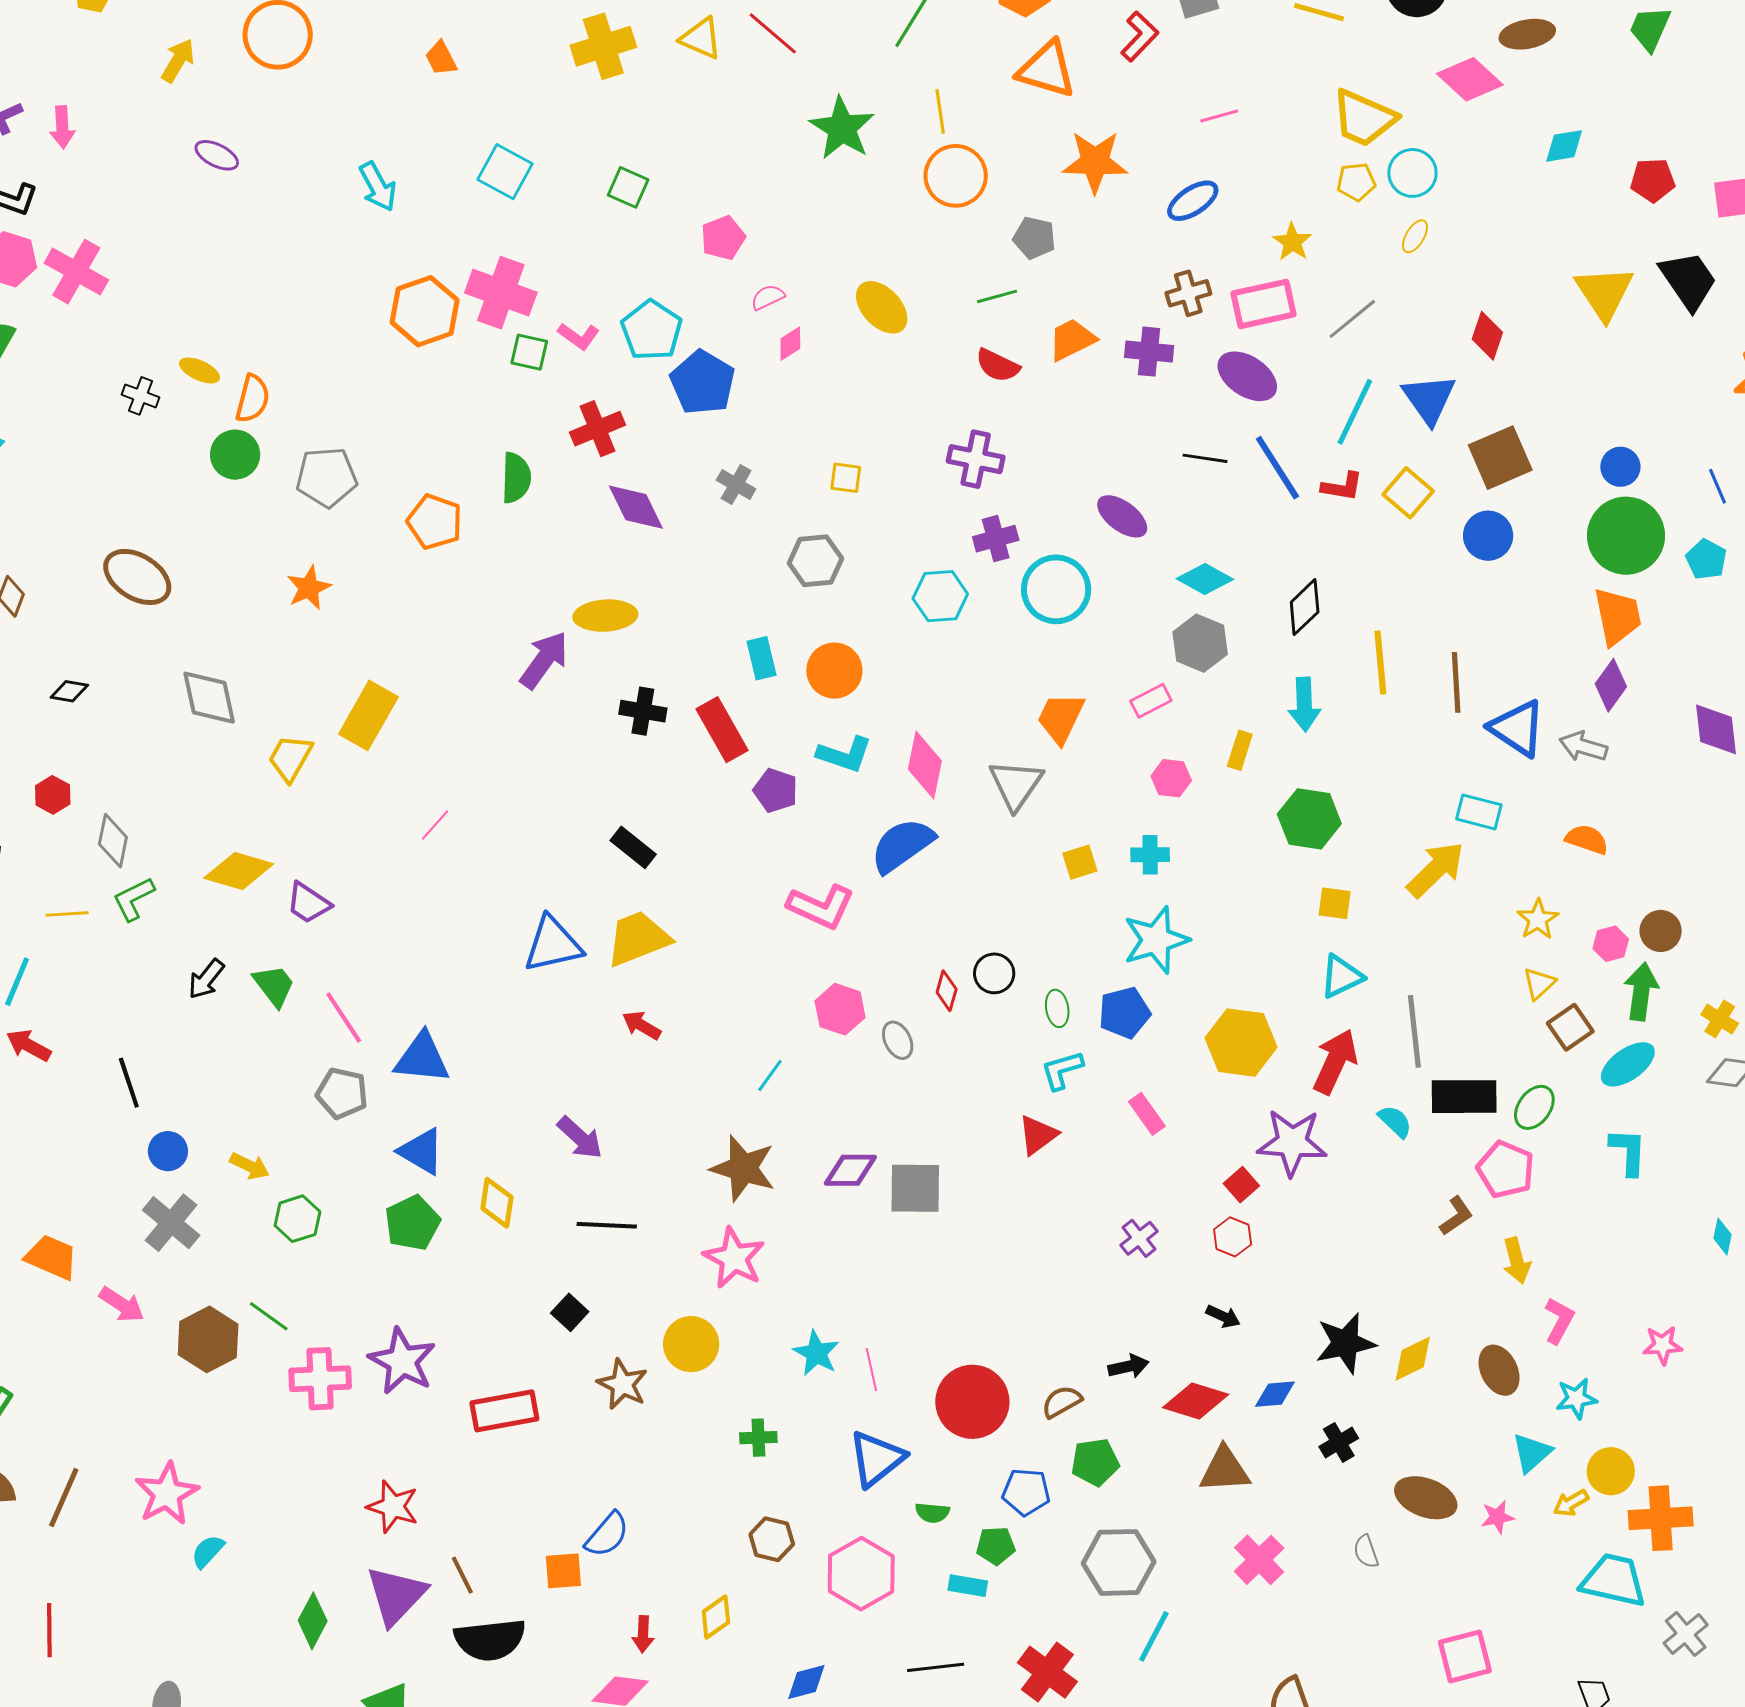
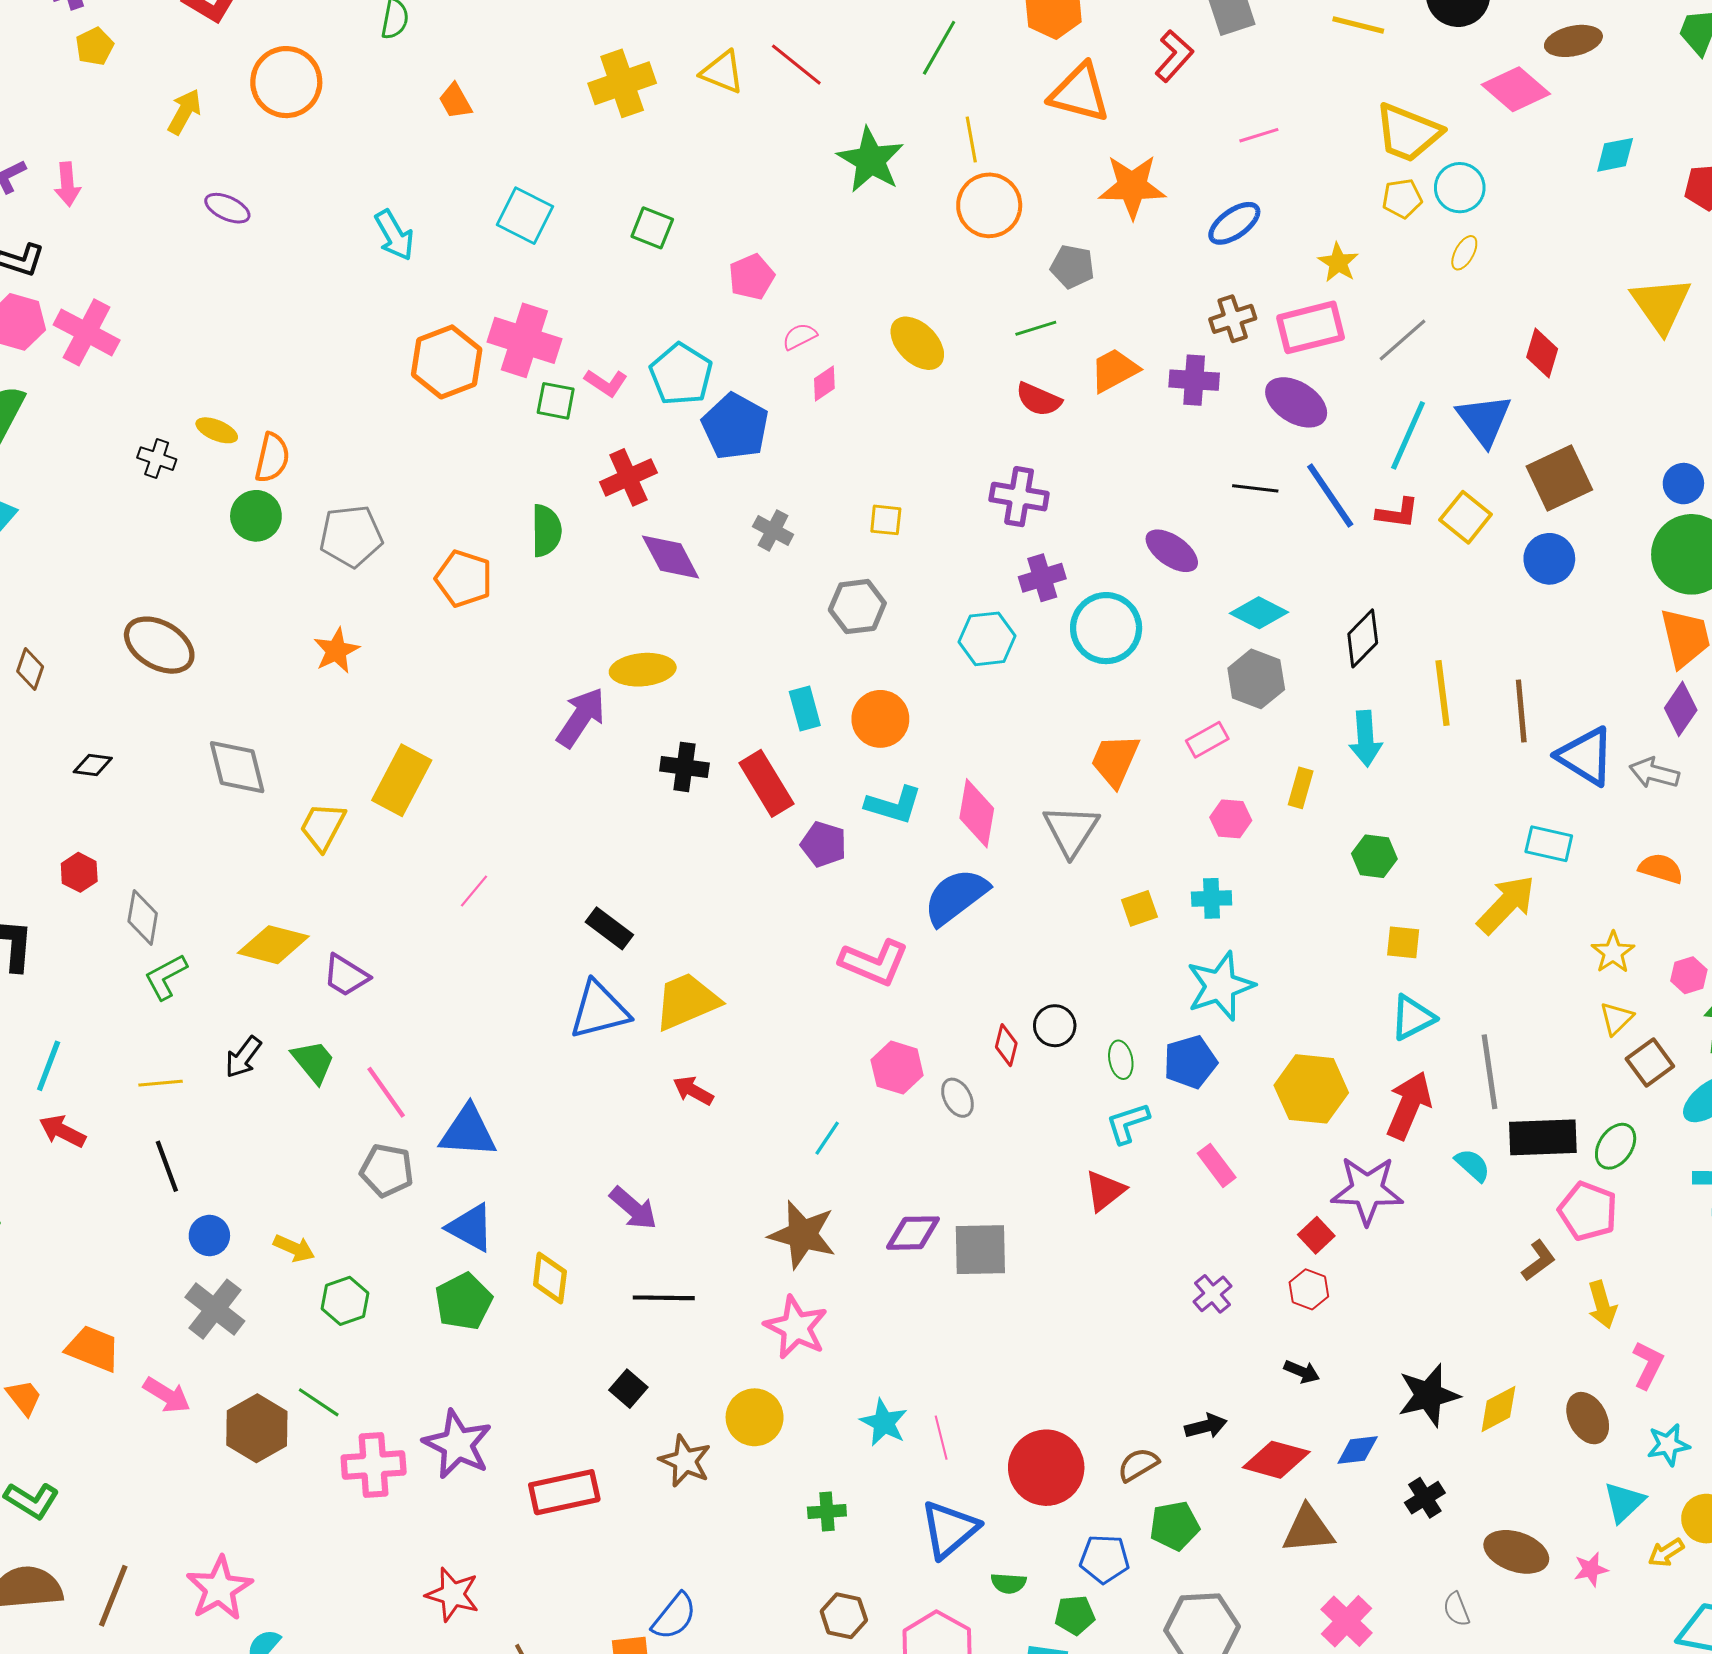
green hexagon: (1309, 819) -> (1374, 856), size x0.7
black rectangle: (633, 847) -> (609, 928), moved
yellow line: (67, 914) -> (161, 1083), moved

